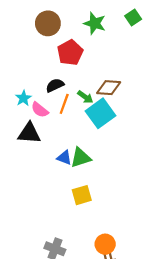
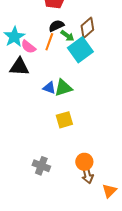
black semicircle: (55, 85) -> (56, 26), moved
brown diamond: (109, 88) -> (87, 28), turned -45
cyan star: (23, 98) -> (14, 37), size x1.5

